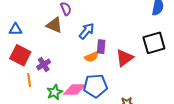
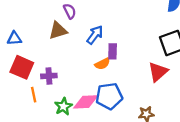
brown triangle: (54, 25) -> (58, 31), turned -36
red triangle: (124, 58) -> (158, 72), moved
purple cross: (44, 65) -> (49, 76), turned 32

